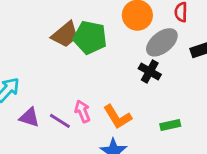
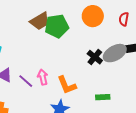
green pentagon: (90, 37) -> (57, 26), turned -30
gray ellipse: (162, 42) -> (115, 53), moved

